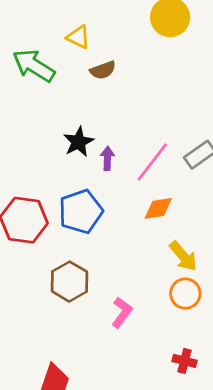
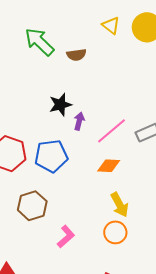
yellow triangle: (78, 37) -> (111, 25), moved
brown semicircle: (103, 70) -> (76, 55), moved

